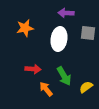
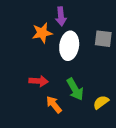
purple arrow: (66, 13) -> (61, 16), moved, turned -98
orange star: (25, 28) -> (42, 33), moved

